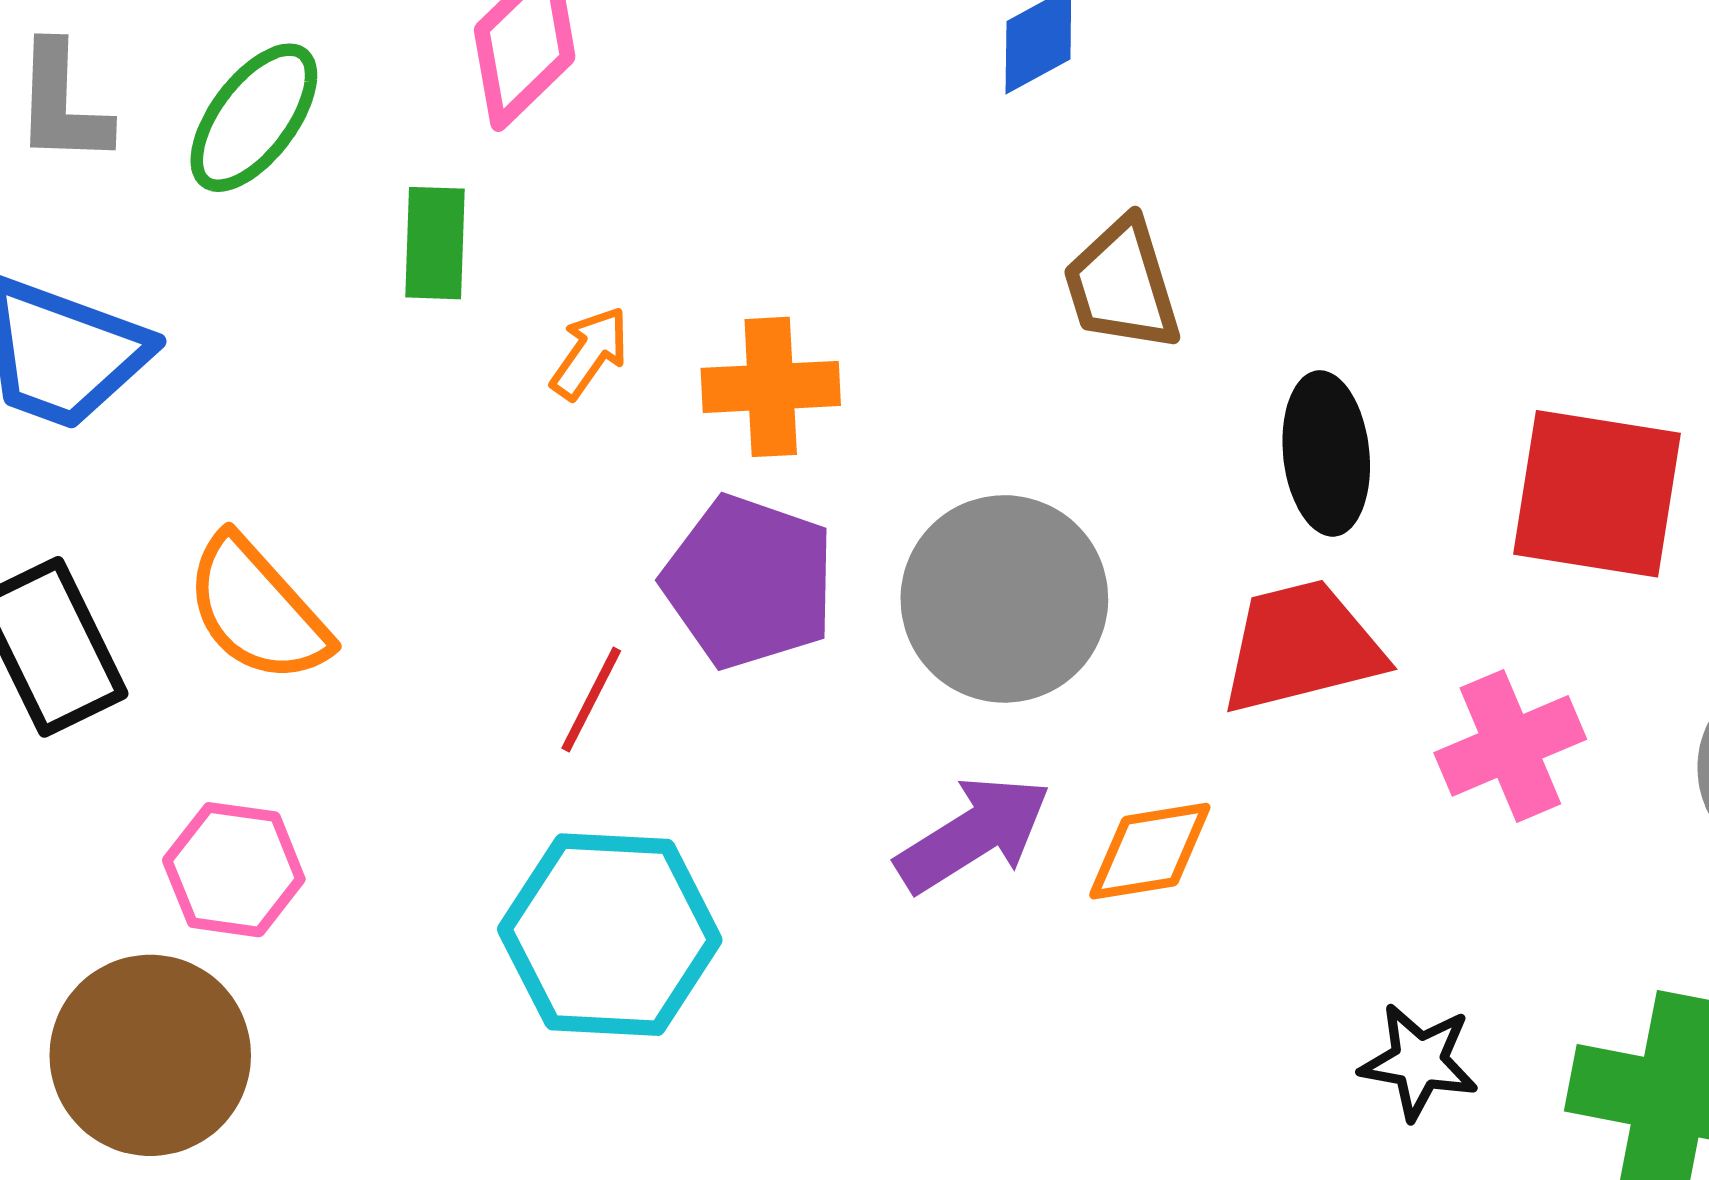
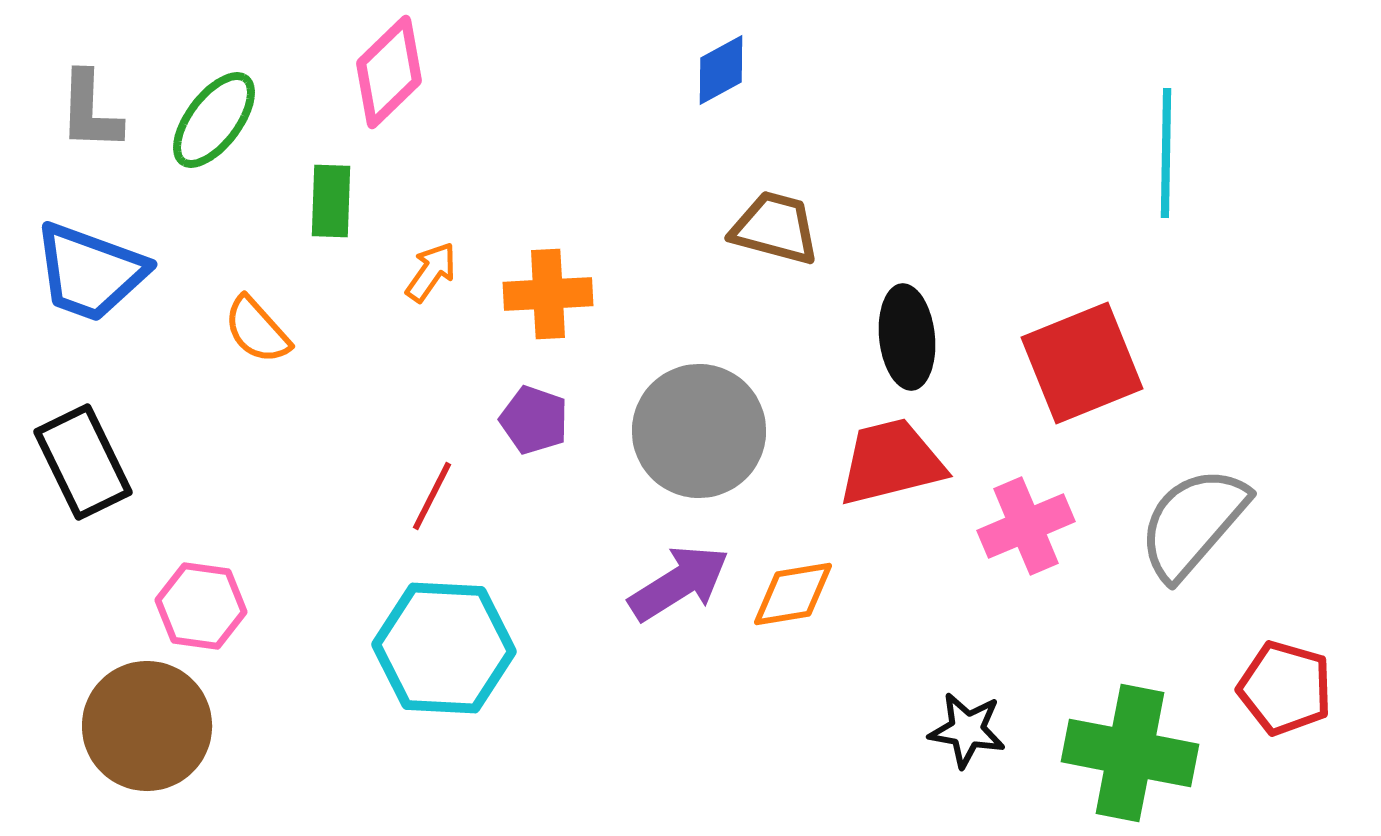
brown trapezoid: (1122, 285) -> (775, 228), turned 122
red square: (1597, 494) -> (1082, 363), turned -31
purple pentagon: (749, 582) -> (534, 420), size x0.6
orange semicircle: (257, 610) -> (257, 330), moved, size x0.7

